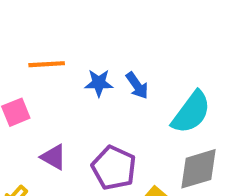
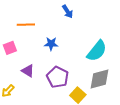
blue star: (99, 83) -> (51, 44), moved
blue arrow: (137, 85) -> (68, 12), moved

